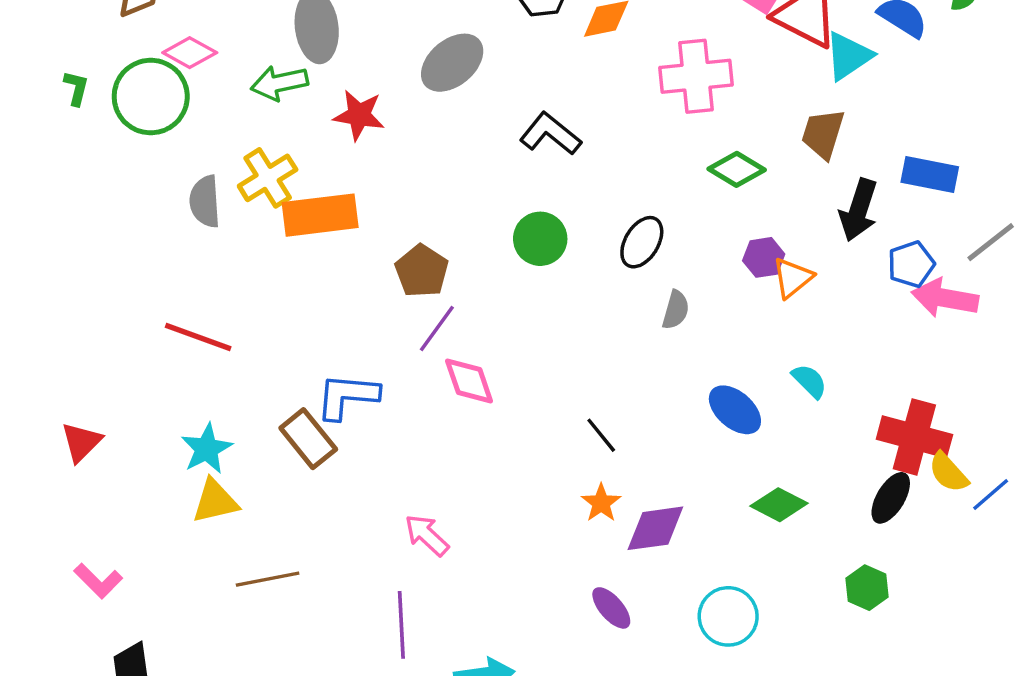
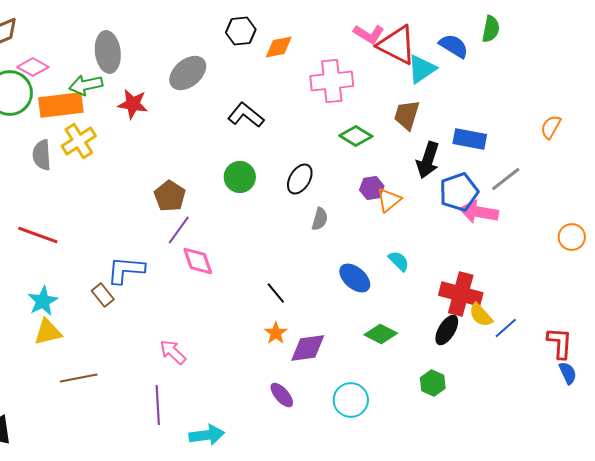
orange rectangle: (320, 215) -> (61, 105), moved
blue pentagon: (911, 264) -> (459, 192), size x1.4
brown rectangle: (308, 439) -> (103, 295), size x0.7

